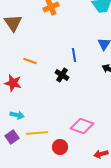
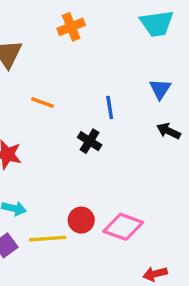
orange line: (30, 61) -> (43, 102), moved
red circle: (60, 147) -> (81, 220), moved

